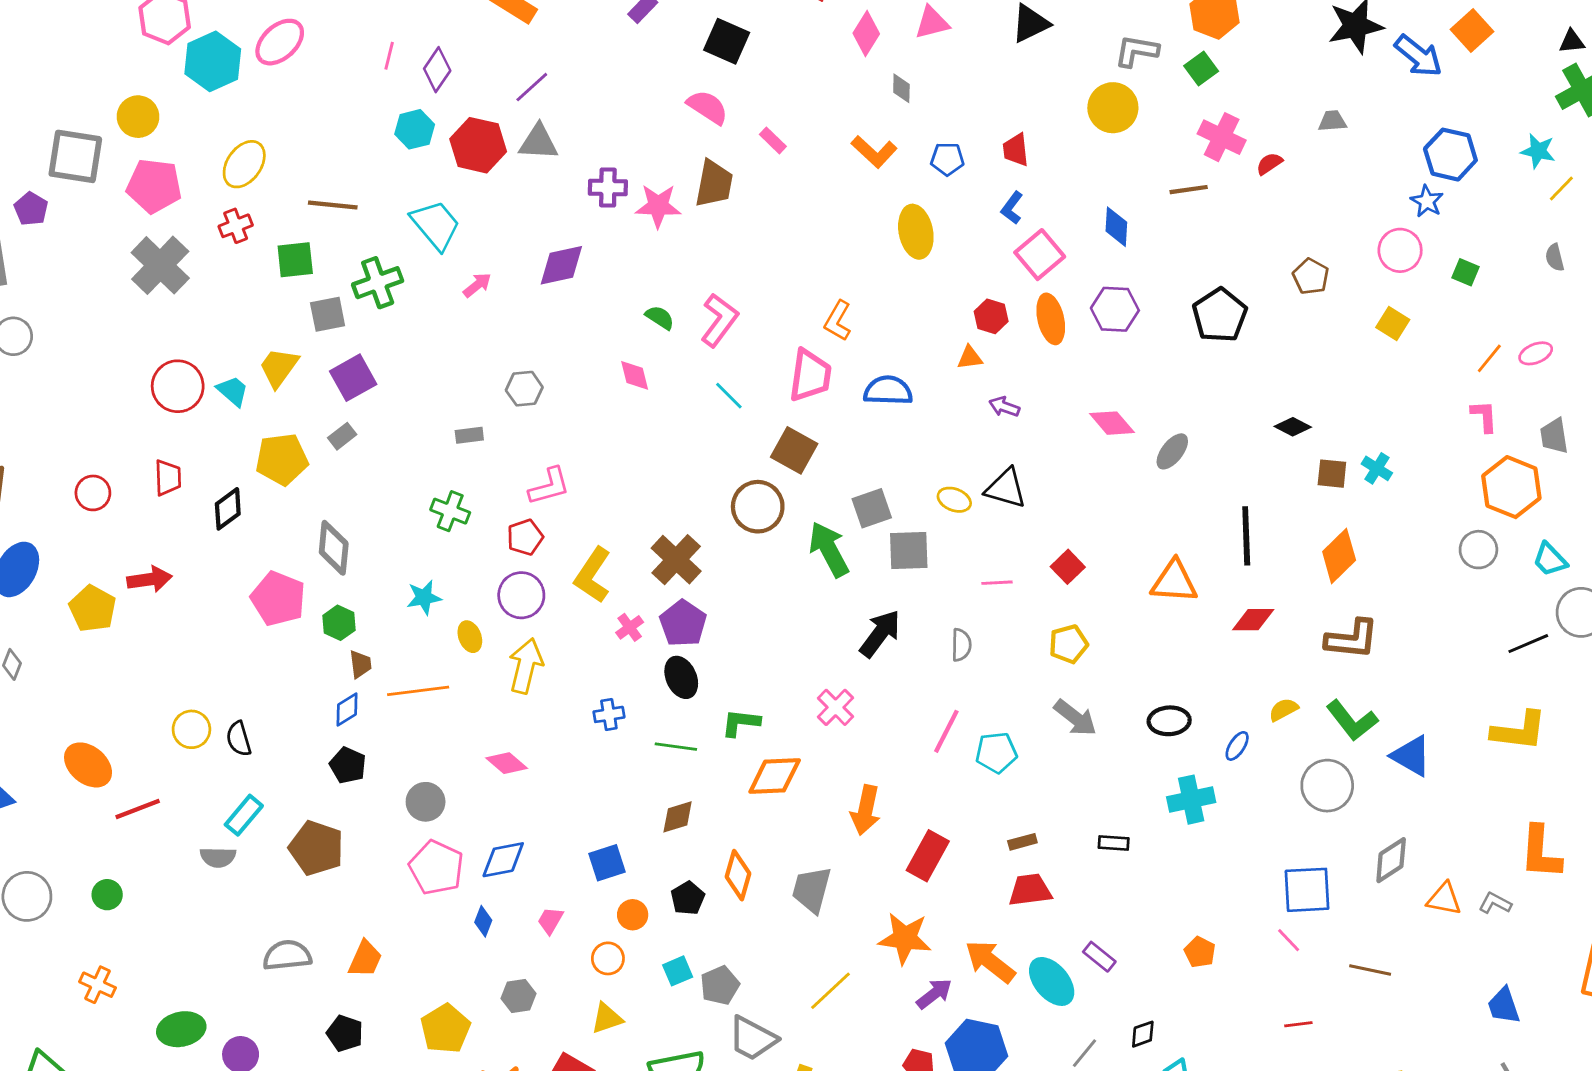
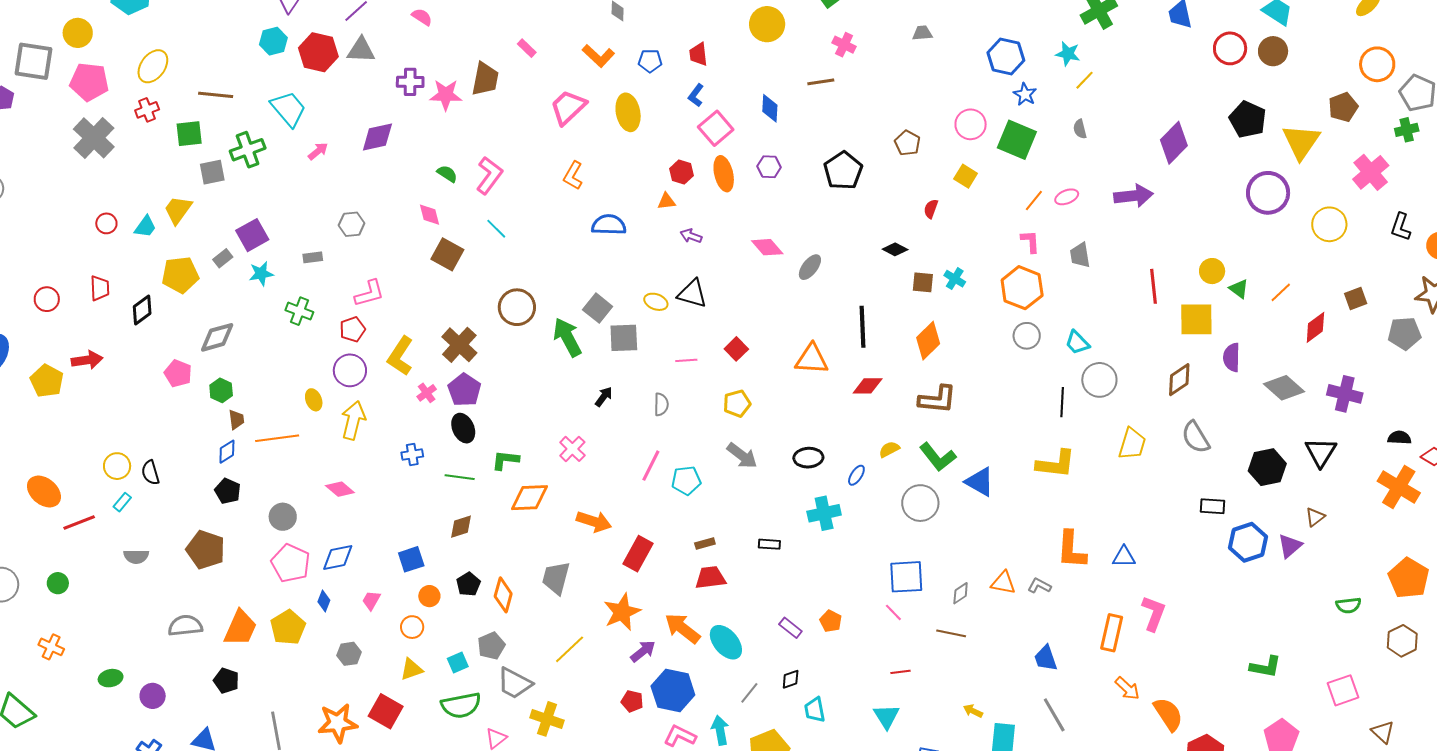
pink semicircle: (708, 107) -> (422, 17), moved, size x0.7
pink cross: (1222, 137) -> (844, 45), size x0.7
red semicircle: (1269, 164) -> (931, 209), moved, turned -36
blue star: (1427, 201) -> (1025, 94), moved
green square: (1466, 272) -> (1017, 140), size x2.0
purple hexagon: (1115, 309) -> (769, 167), size x0.7
pink trapezoid: (810, 375) -> (568, 107), moved, turned -141
purple square: (353, 378) -> (252, 235), moved
red circle: (178, 386) -> (106, 223), size x0.6
cyan trapezoid: (233, 391) -> (145, 227), turned 85
brown square: (794, 450) -> (447, 254), moved
orange hexagon: (1511, 487) -> (1022, 288), moved
gray square: (872, 508) -> (598, 308), turned -32
gray diamond: (334, 548) -> (217, 337), turned 69
cyan star: (424, 597) -> (261, 274), moved
pink pentagon: (278, 599) -> (178, 373), size x0.7
black arrow: (880, 634) -> (604, 397), size x0.6
black line: (1528, 644) -> (1062, 402), turned -64
orange arrow: (866, 810) -> (594, 521), turned -84
cyan rectangle: (244, 815) -> (122, 502), moved, size x0.7
gray diamond: (1391, 860) -> (961, 593), moved, size x0.7
orange diamond: (738, 875) -> (503, 595), moved
orange star: (905, 938) -> (622, 612), turned -30
purple rectangle: (1099, 957) -> (790, 628), moved
orange trapezoid: (365, 959) -> (240, 628), size x1.4
cyan square: (678, 971) -> (458, 662), moved
green ellipse: (181, 1029) -> (111, 678), size x0.7
yellow pentagon: (445, 1029) -> (288, 627), moved

